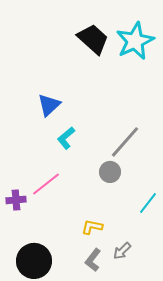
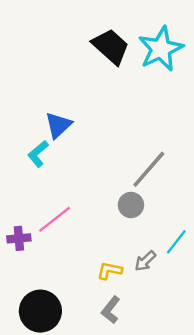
cyan L-shape: (66, 138) -> (38, 154), moved
gray arrow: (122, 251) -> (145, 261), moved

